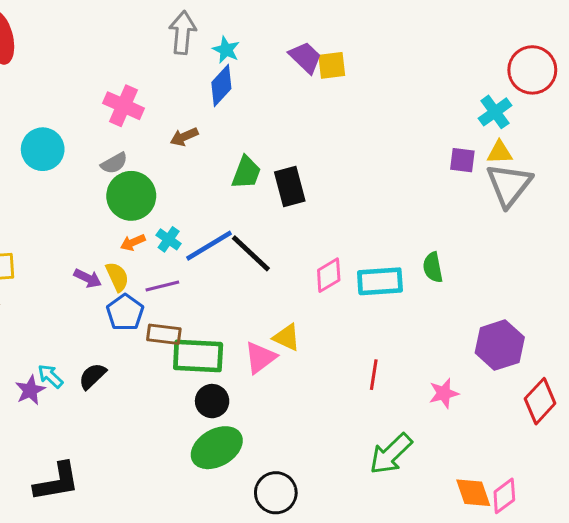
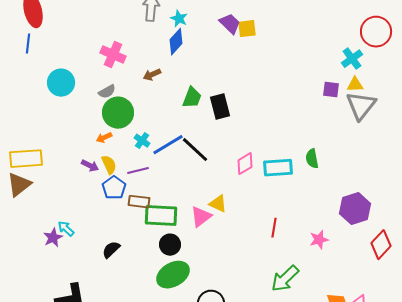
orange arrow: (133, 242) -> (104, 138), moved
black semicircle: (92, 376) -> (111, 250), moved

